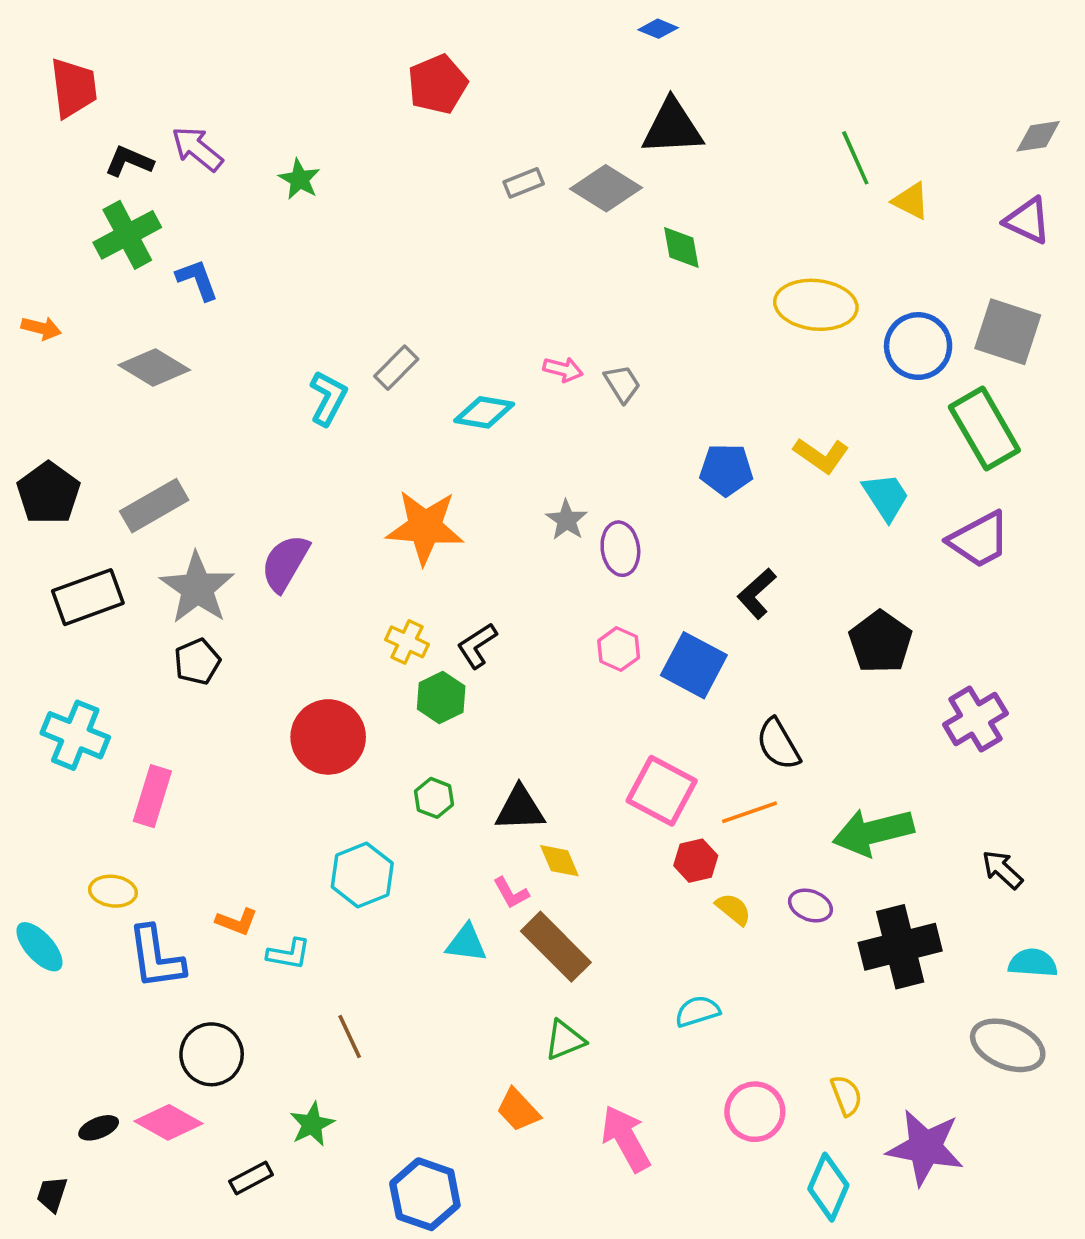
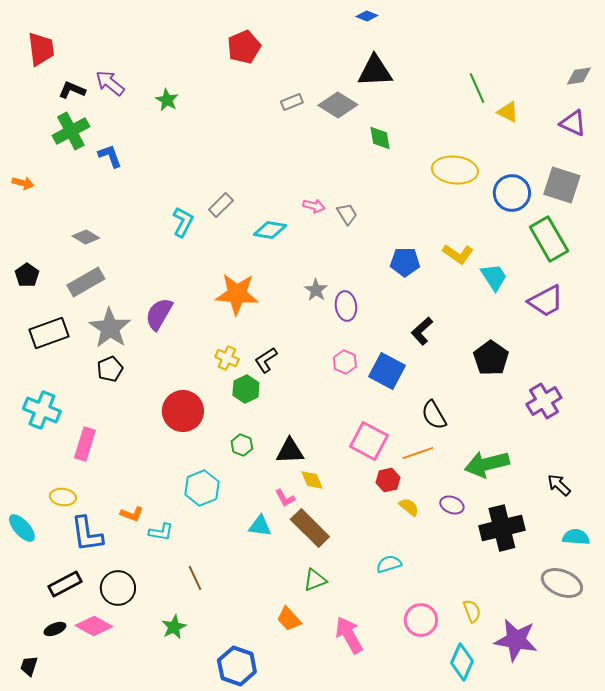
gray diamond: (154, 368) -> (86, 237), moved, size x0.7
black pentagon: (48, 493) -> (27, 275), size x0.7
black rectangle: (251, 1178) -> (65, 584), moved, size x1.4

